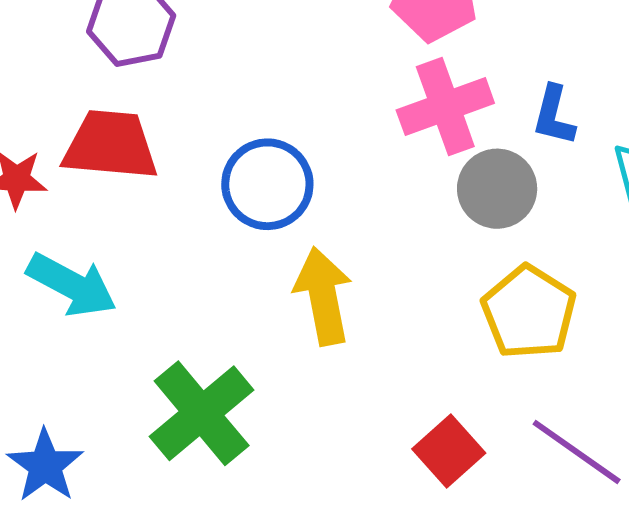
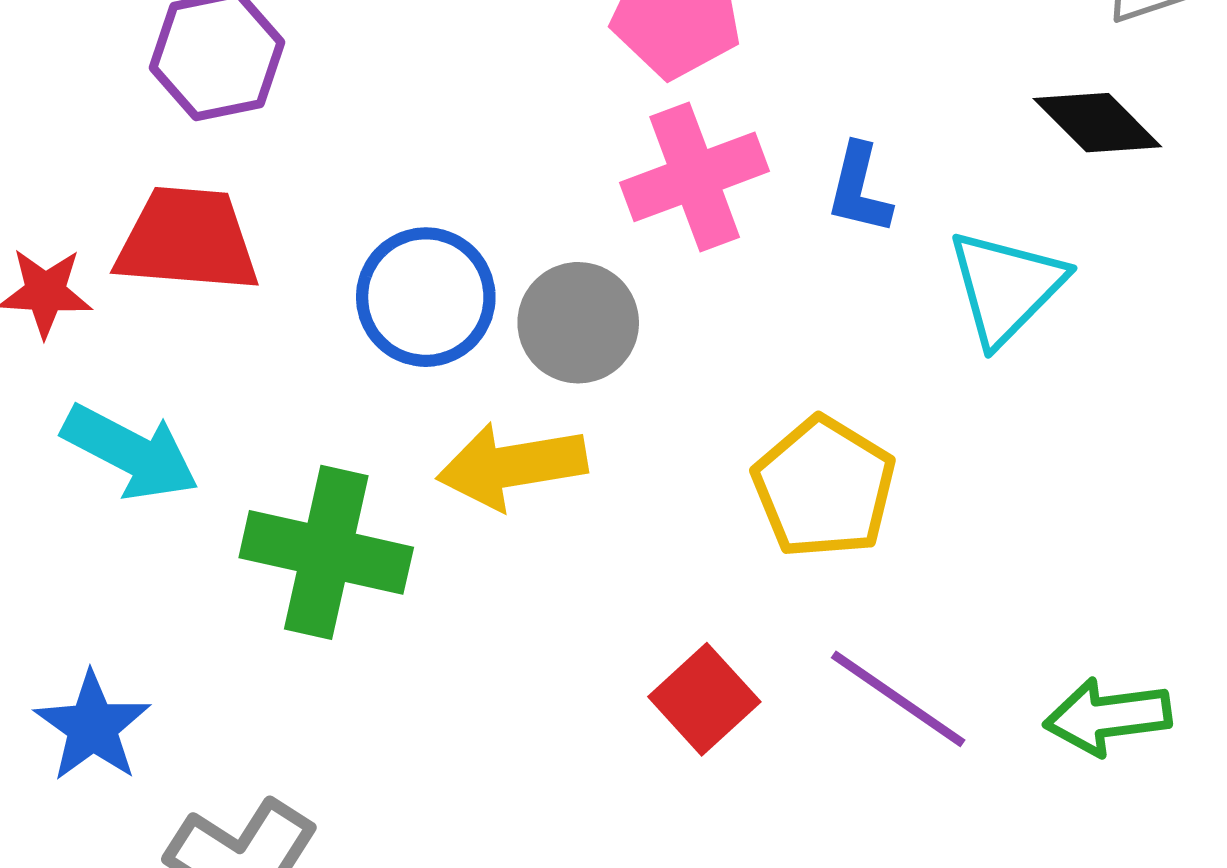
gray circle: (497, 189) -> (578, 323), moved
yellow arrow: (323, 296) -> (512, 466), turned -88
green cross: (202, 413) -> (326, 552), moved, turned -37

